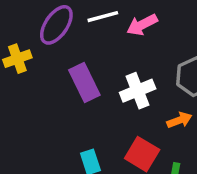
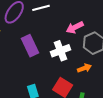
pink arrow: (142, 25) -> (75, 27), moved

